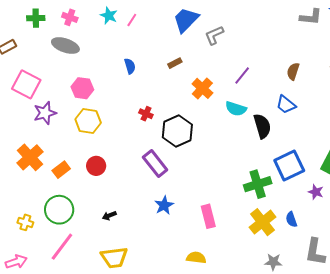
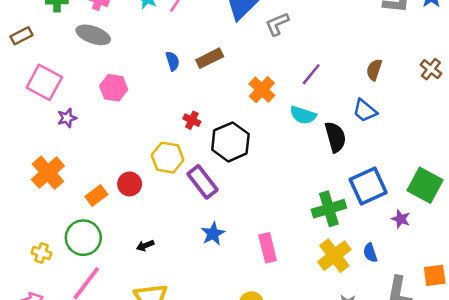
brown rectangle: (175, 63) -> (210, 58), moved, size x1.5
purple star: (45, 113) -> (67, 118), size x0.7
yellow hexagon: (88, 121) -> (168, 158), moved
orange rectangle: (61, 170) -> (96, 195), moved

